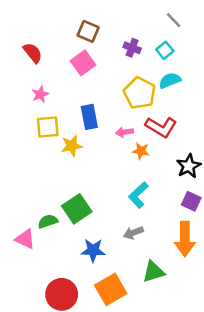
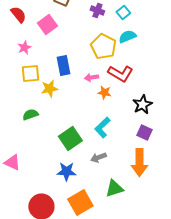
pink square: (83, 63) -> (47, 24), moved
green square: (77, 209) -> (70, 138), moved
green semicircle: (48, 221) -> (30, 114), moved

